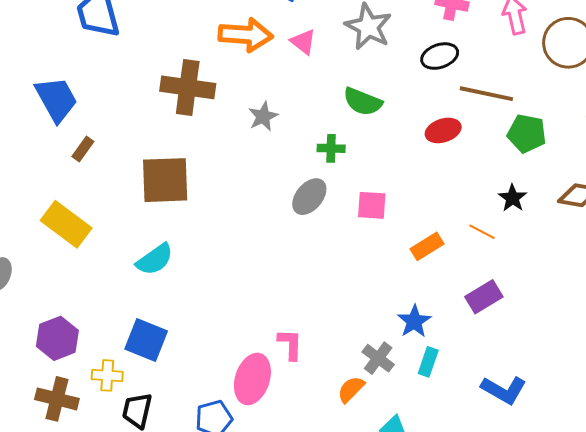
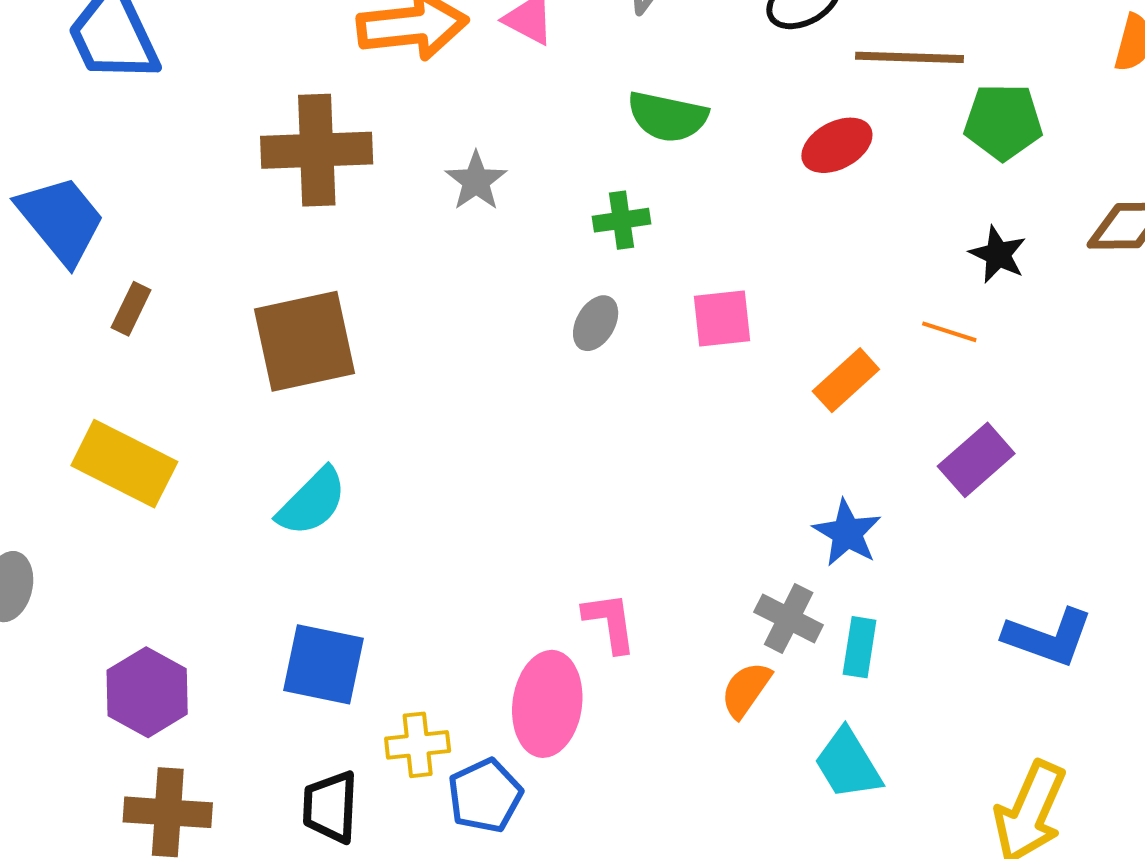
gray ellipse: (309, 197) -> (596, 323), size x0.7
cyan rectangle: (428, 362) -> (860, 647), moved
yellow cross: (107, 375) -> (418, 745), moved

